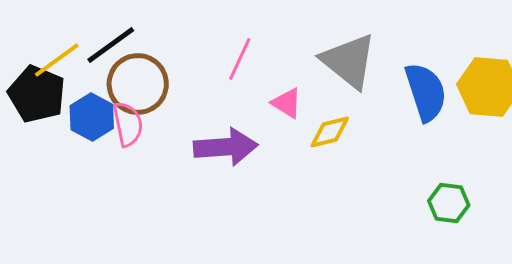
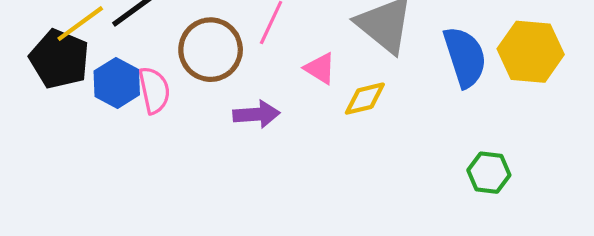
brown circle: (138, 84) -> (211, 50), moved
purple arrow: (226, 147) -> (256, 114), size x0.7

